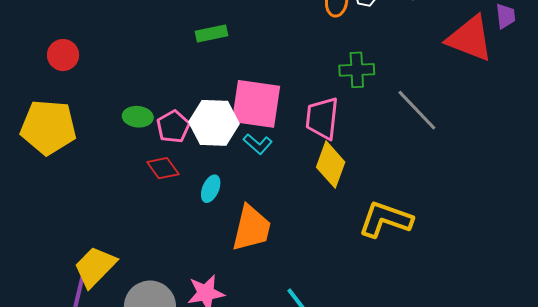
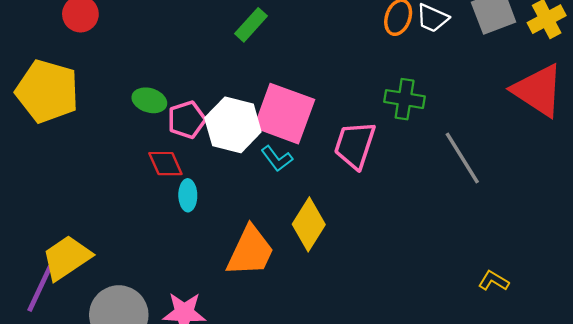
green rectangle: (212, 34) -> (251, 25), turned -48
yellow diamond: (331, 165) -> (309, 224), moved
cyan ellipse: (211, 189) -> (188, 195), moved, turned -36
yellow L-shape: (385, 220) -> (494, 281), moved, size x0.5

